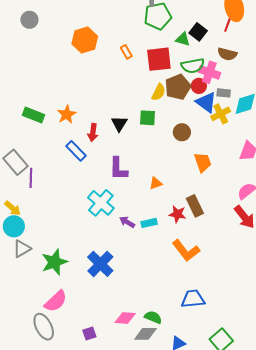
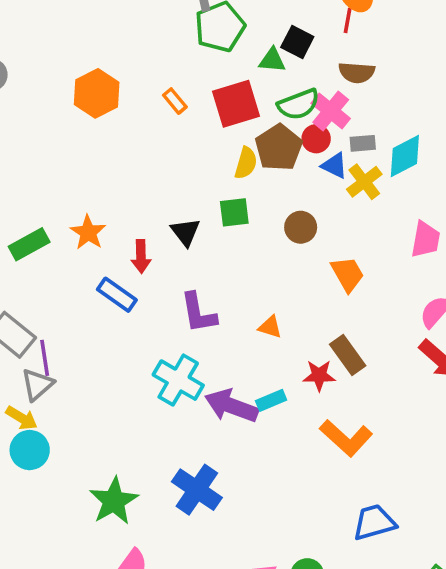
pink cross: (209, 72) -> (331, 111), turned 30
blue triangle: (206, 102) -> (334, 166), size x0.7
green rectangle: (33, 115) -> (29, 244), turned -40
orange triangle: (156, 183) -> (270, 327), turned 48
purple arrow: (127, 222) -> (231, 406), size x1.8
gray triangle: (22, 249) -> (37, 385), moved

